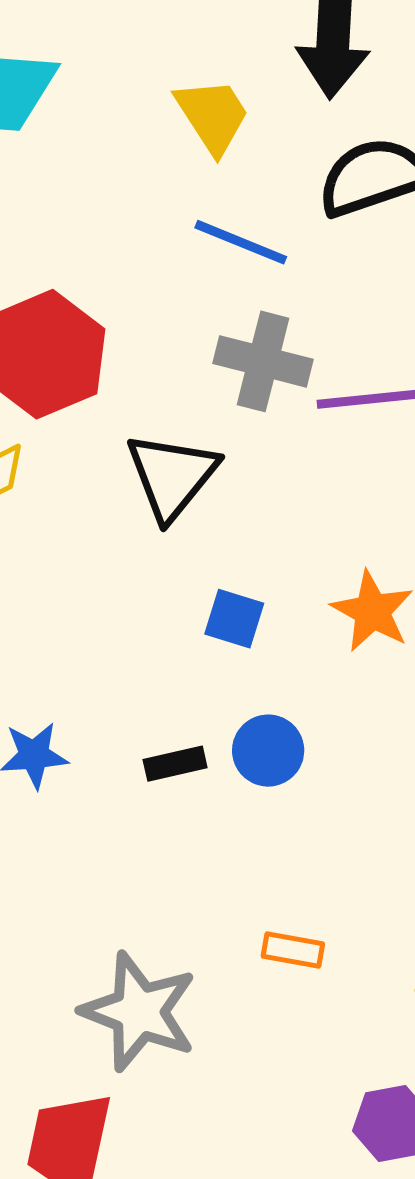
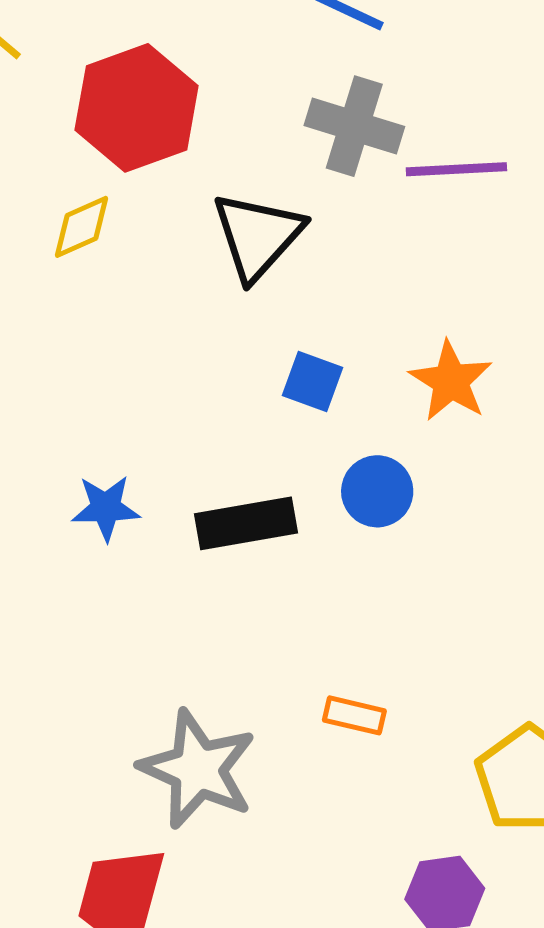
blue circle: (268, 751) -> (377, 491), moved
black rectangle: (175, 764) -> (246, 523), size x1.6

